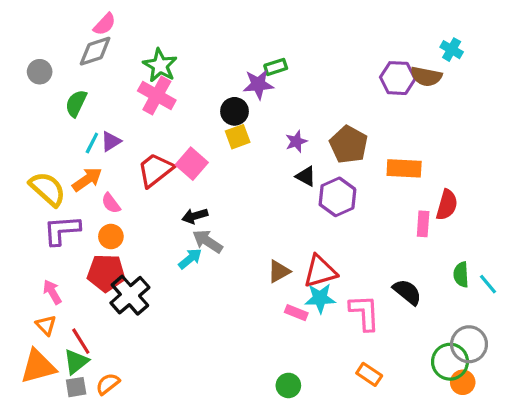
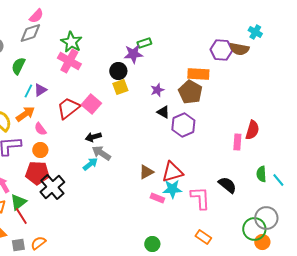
orange rectangle: (404, 168) -> (198, 74), moved
green triangle: (76, 362) -> (18, 202), moved

